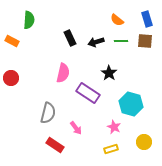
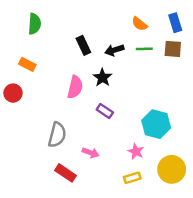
orange rectangle: (12, 41) -> (27, 64), moved
black star: (109, 73) -> (102, 78), moved
purple rectangle: (88, 93) -> (105, 111), size x0.6
pink arrow: (76, 128) -> (91, 153), turned -32
yellow circle: (144, 142) -> (172, 169), size x1.5

